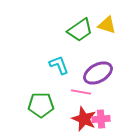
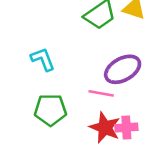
cyan L-shape: (59, 65) -> (43, 59), moved

